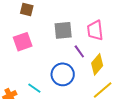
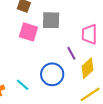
gray square: (63, 30) -> (51, 20), moved
pink square: (23, 42) -> (28, 32), moved, turned 30

